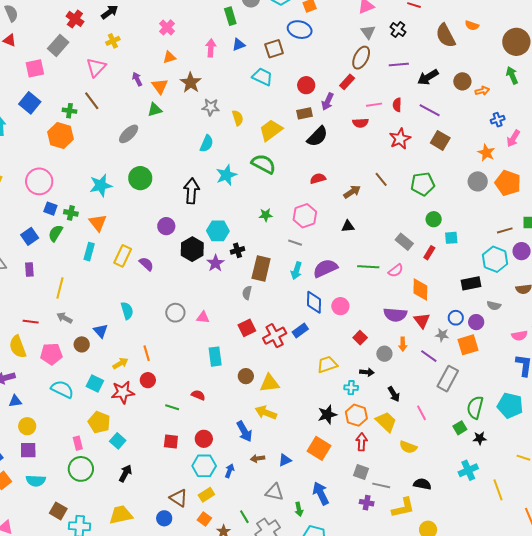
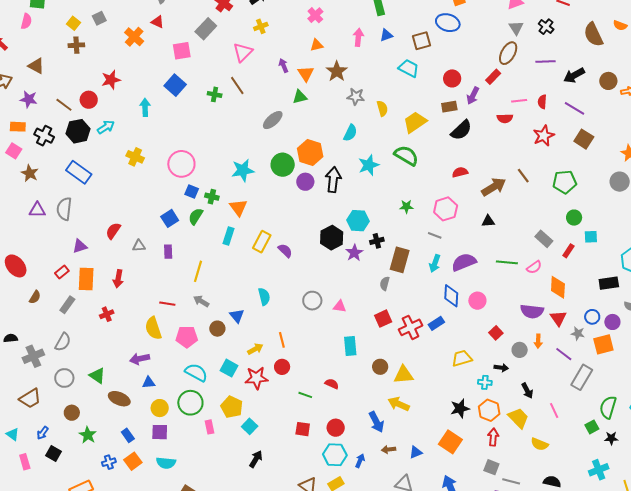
orange hexagon: (60, 136) -> (310, 153), moved
brown arrow: (352, 192) -> (494, 187), size x1.4
purple circle: (166, 226) -> (305, 182), moved
green circle: (81, 469) -> (190, 403), moved

